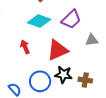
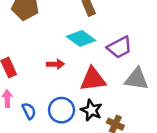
gray triangle: (92, 40) -> (137, 79), size x1.5
red arrow: (25, 47) -> (55, 64), turned 96

